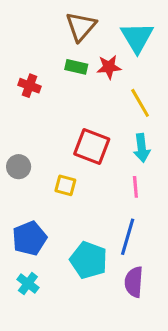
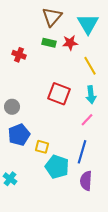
yellow square: (65, 185) -> (42, 147), moved
pink line: (135, 187) -> (87, 120), turned 48
blue pentagon: (29, 238) -> (19, 135), moved
cyan cross: (28, 284) -> (10, 179), moved

